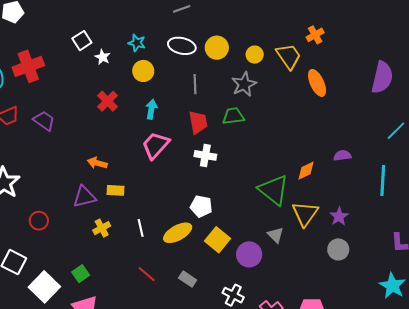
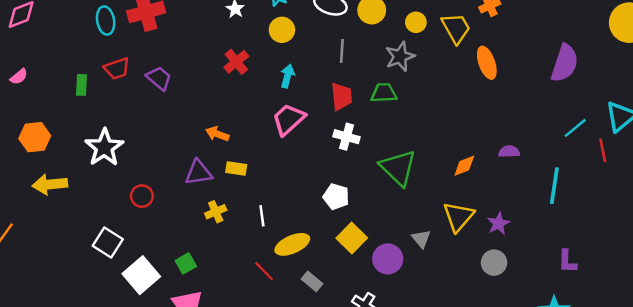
green triangle: (274, 190) -> (398, 168), moved
yellow ellipse: (178, 233) -> (292, 244), moved

